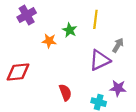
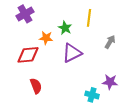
purple triangle: (100, 60) -> (72, 53), moved
red diamond: (18, 72) -> (28, 55), moved
red semicircle: (65, 92) -> (36, 86), moved

